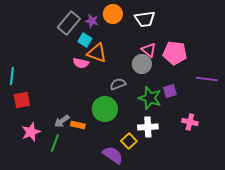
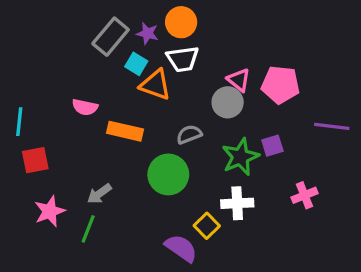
white trapezoid: (145, 19) -> (183, 59), moved
pink semicircle: (81, 63) -> (85, 107), moved
green star: (150, 98) -> (240, 157), turned 30
pink cross: (190, 122) -> (304, 195), turned -35
orange rectangle: (78, 125) -> (125, 131), moved, size x1.5

